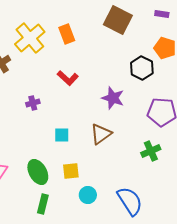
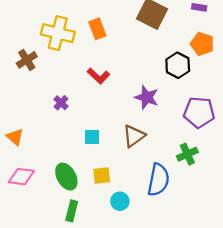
yellow cross: (30, 38) -> (58, 33), turned -36
purple cross: (33, 103) -> (61, 103), turned -32
blue semicircle: (130, 201) -> (158, 180), moved, turned 44

